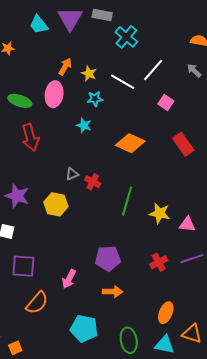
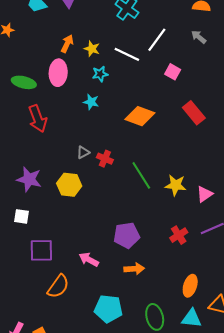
green line: (127, 201) -> (141, 175), turned -44
pink triangle: (187, 224) -> (205, 194), turned -36
pink arrow: (69, 279) -> (89, 259), turned 96

